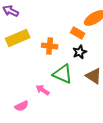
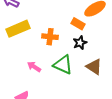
pink arrow: (43, 90) -> (34, 67), moved

